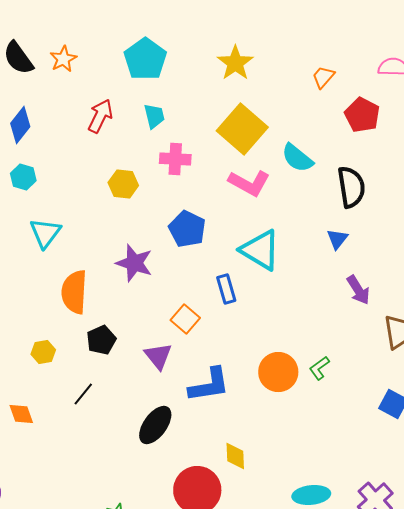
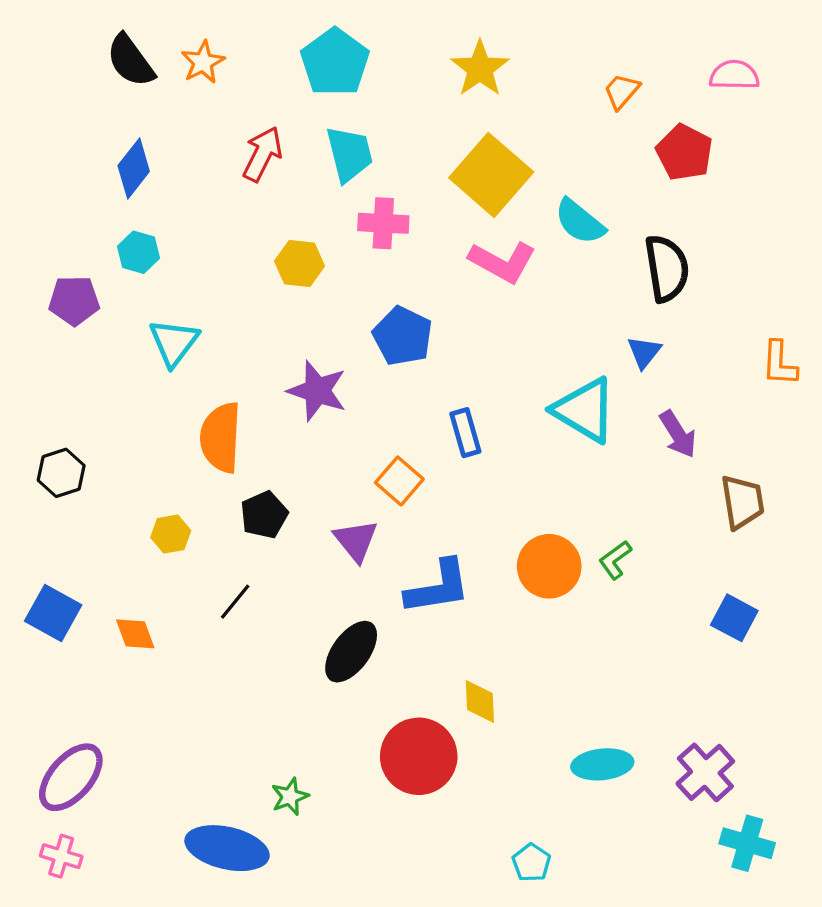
cyan trapezoid: (154, 116) -> (349, 154), size x1.4
cyan triangle: (260, 250) -> (585, 410), moved

